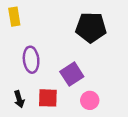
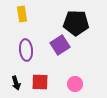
yellow rectangle: (14, 17) -> (22, 14), moved
purple square: (72, 74) -> (60, 45), moved

